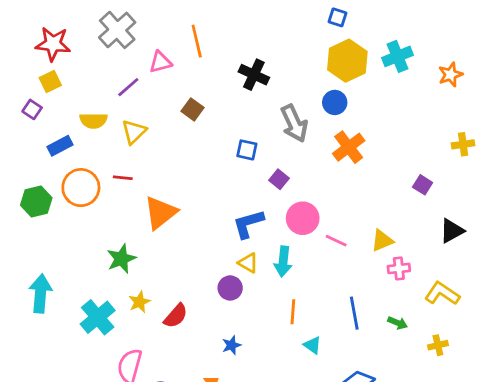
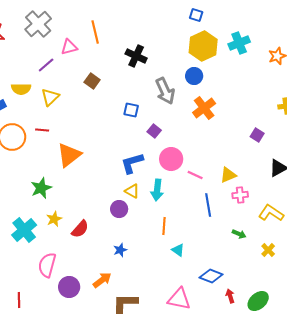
blue line: (354, 313) -> (208, 205), moved
yellow cross: (438, 345) -> (268, 250), turned -32

